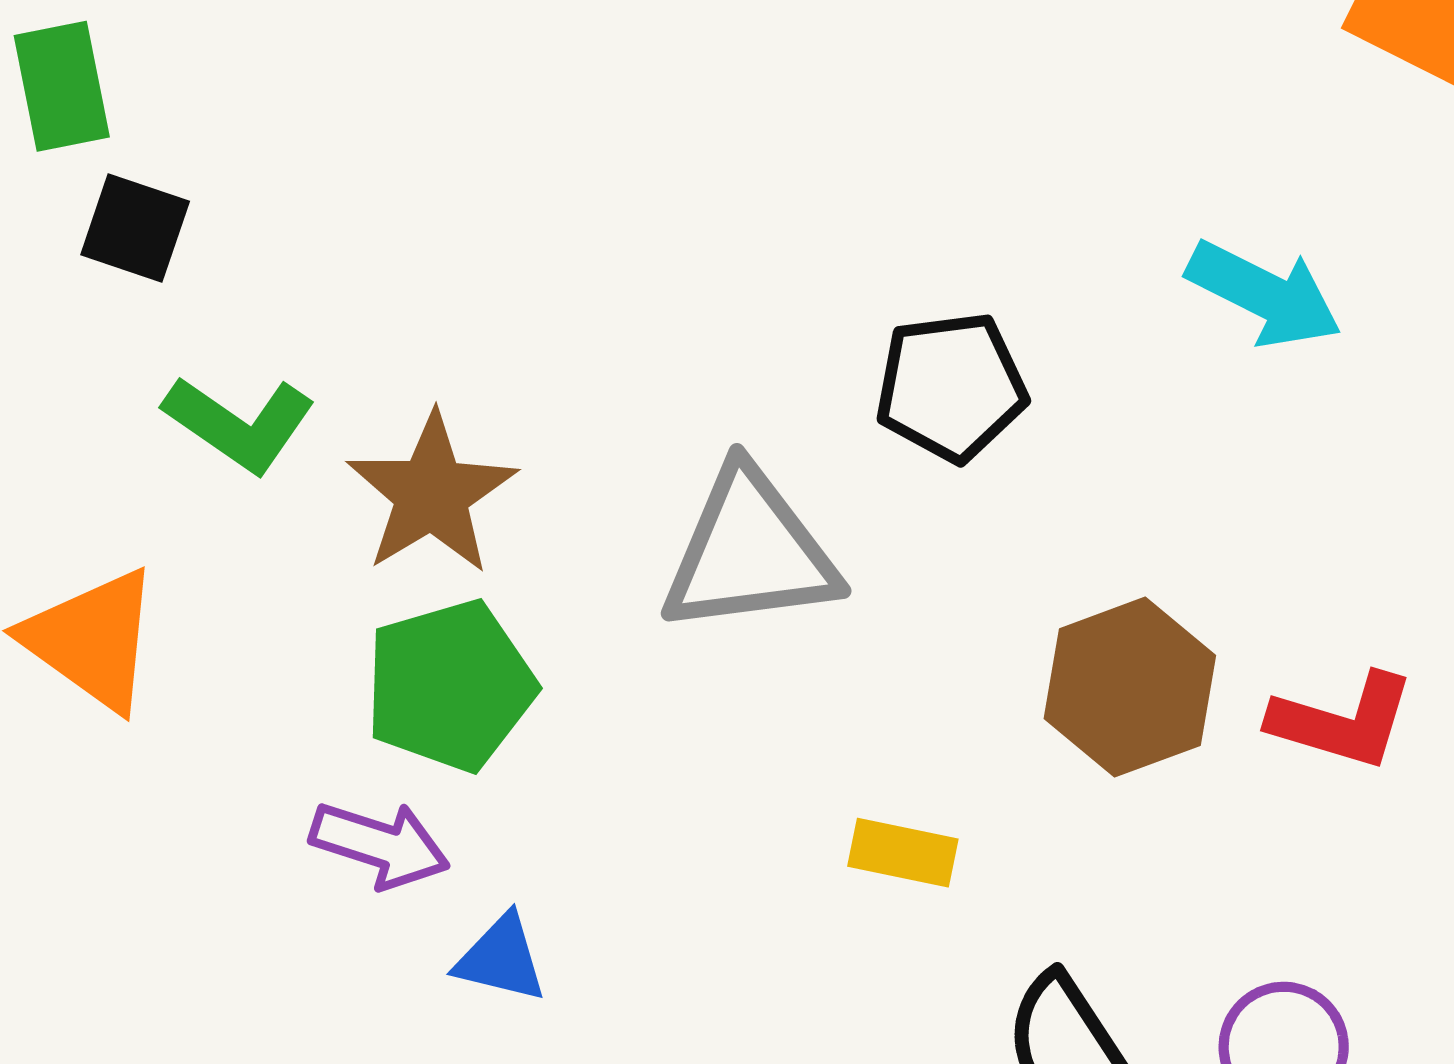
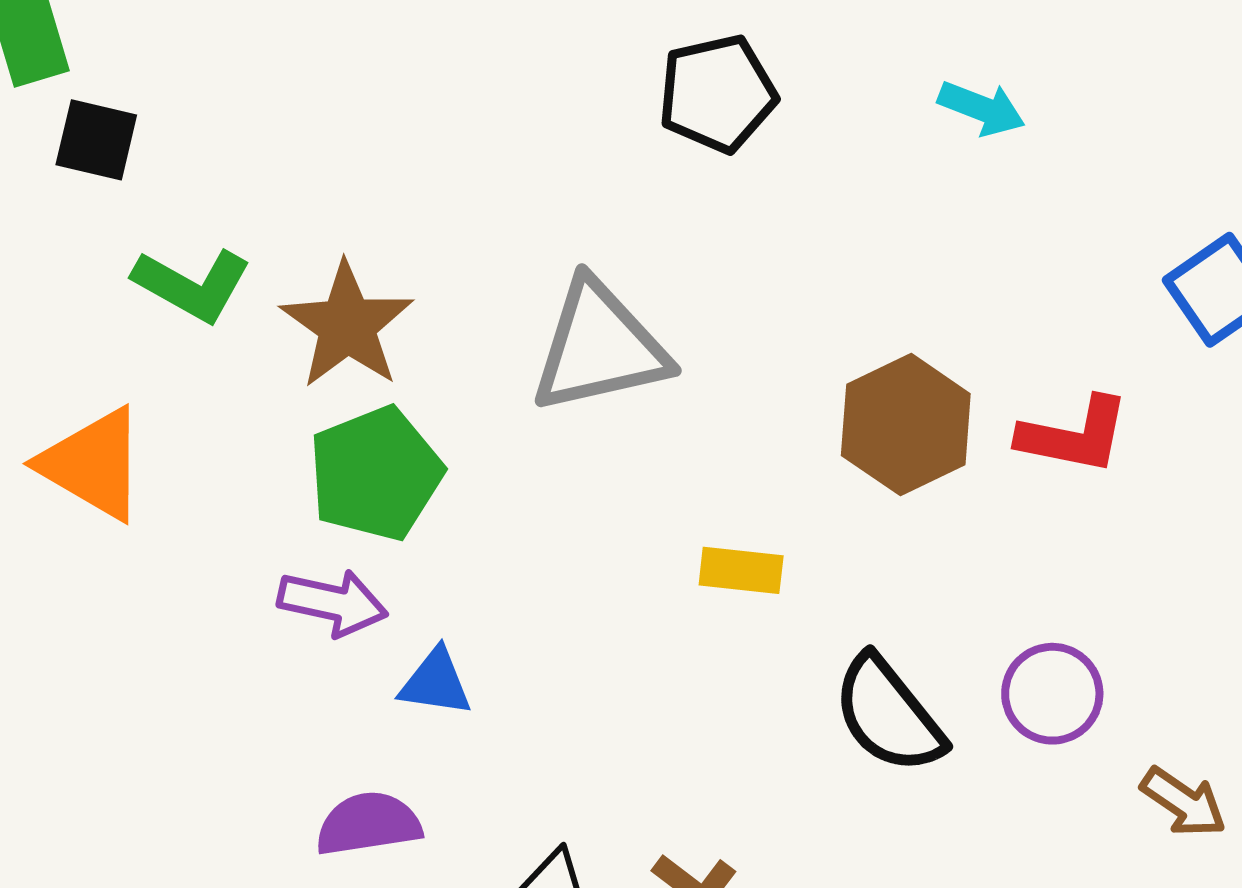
cyan arrow: (1264, 294) -> (982, 108), size x0.7
black pentagon: (951, 387) -> (717, 94), moved

